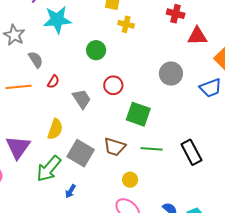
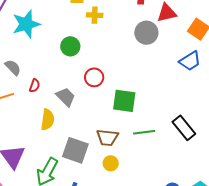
gray circle: (171, 74) -> (146, 33), moved
yellow semicircle: (55, 129) -> (48, 120), moved
yellow circle: (130, 180) -> (111, 163), moved

